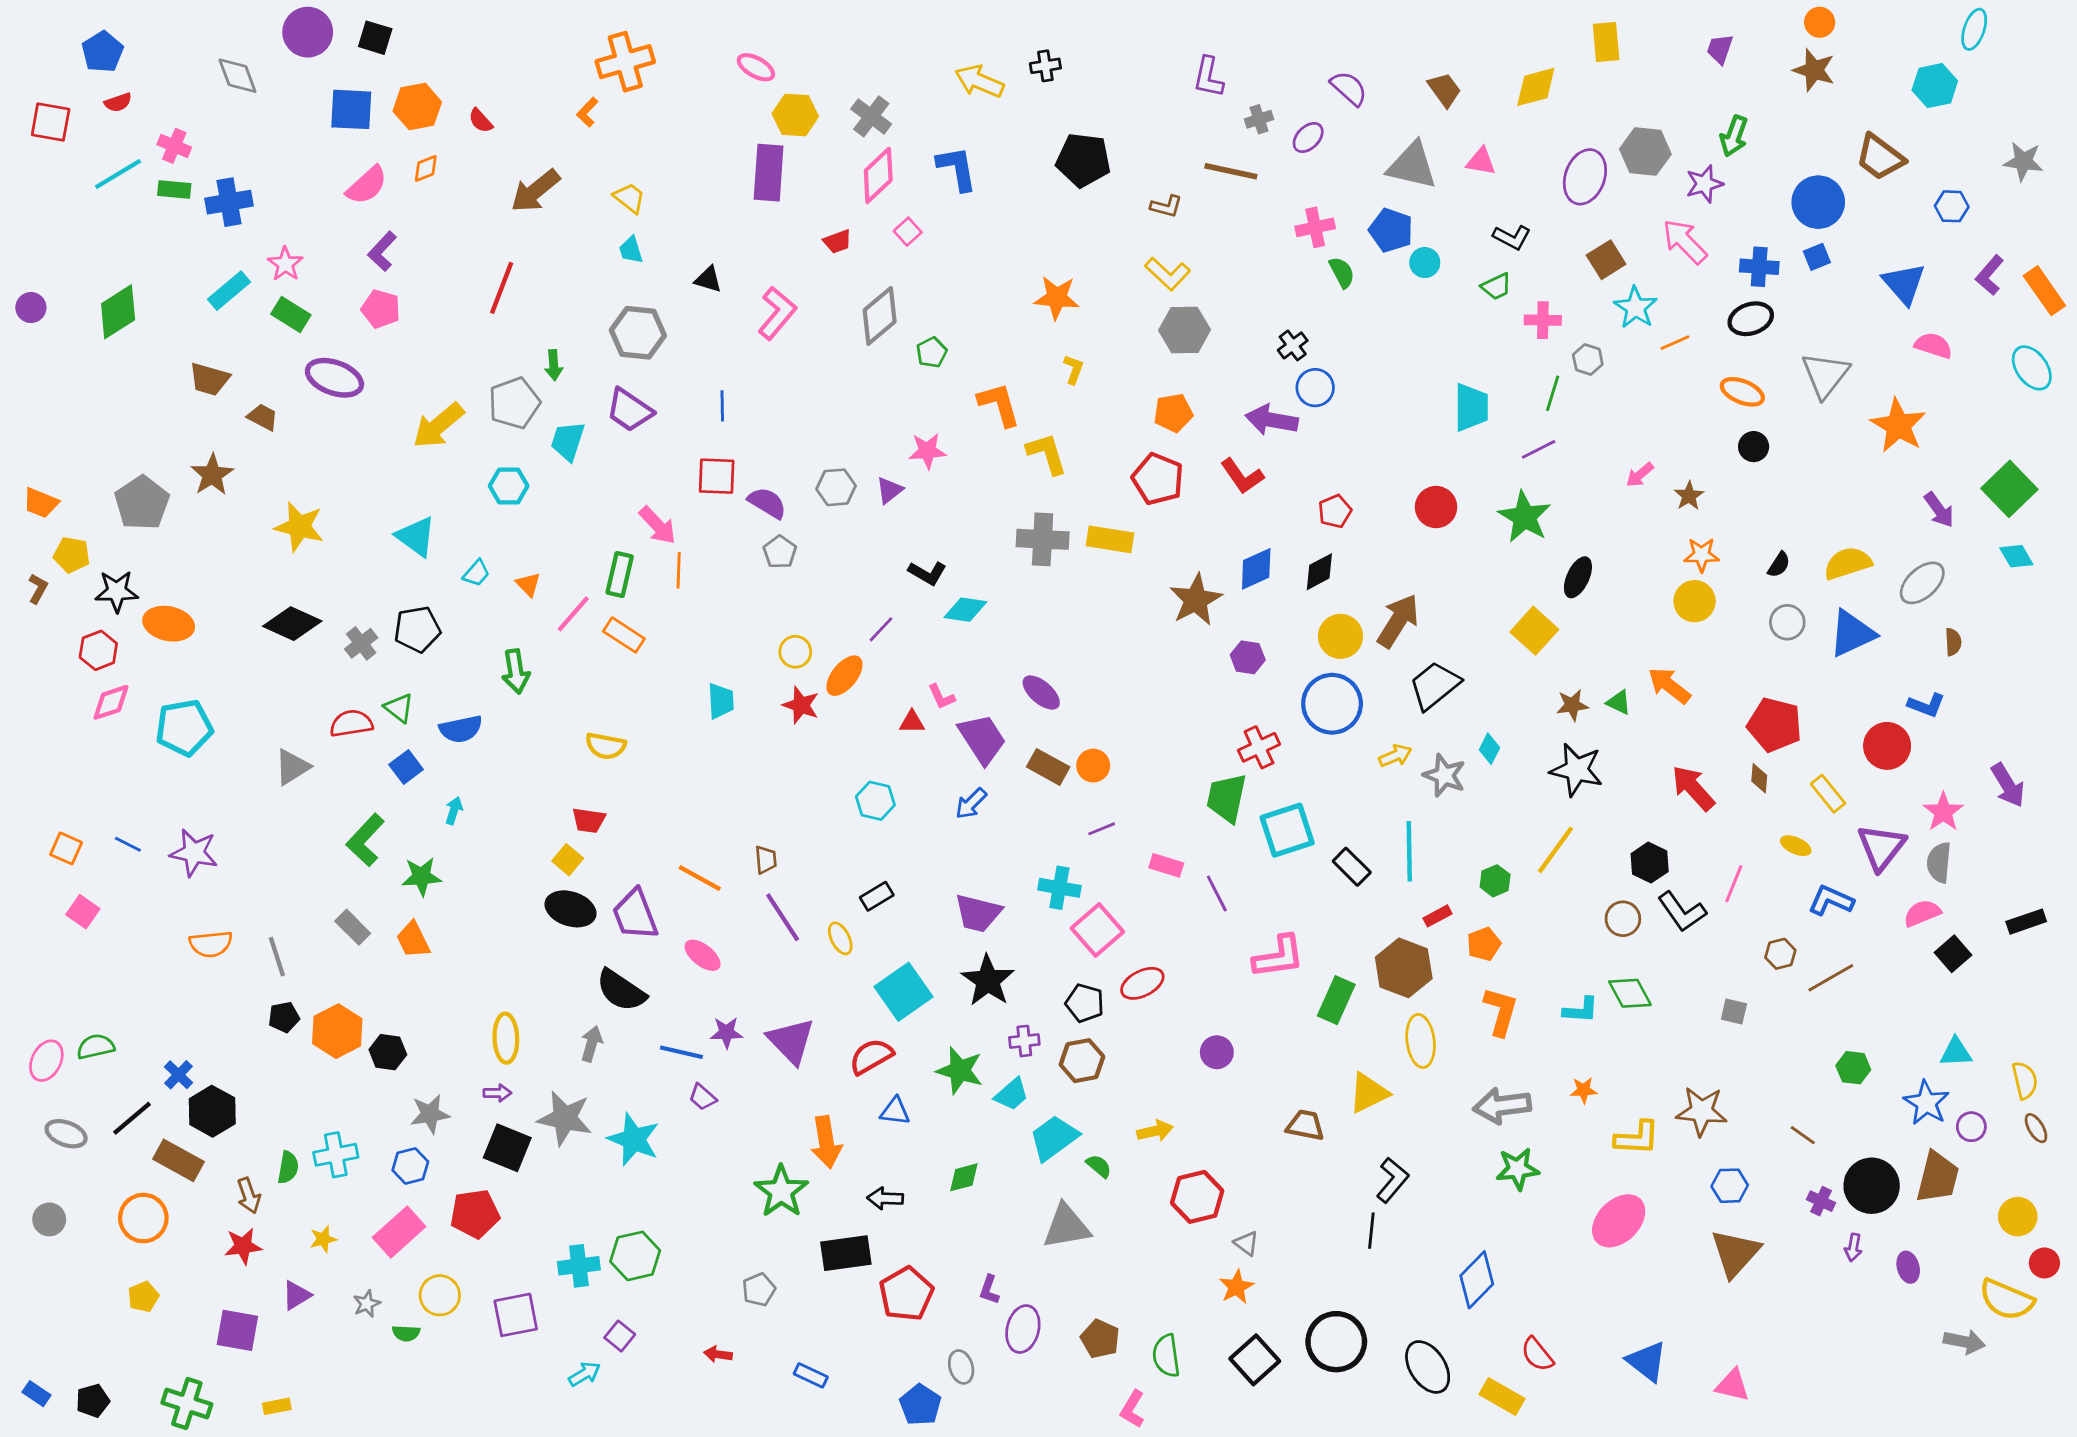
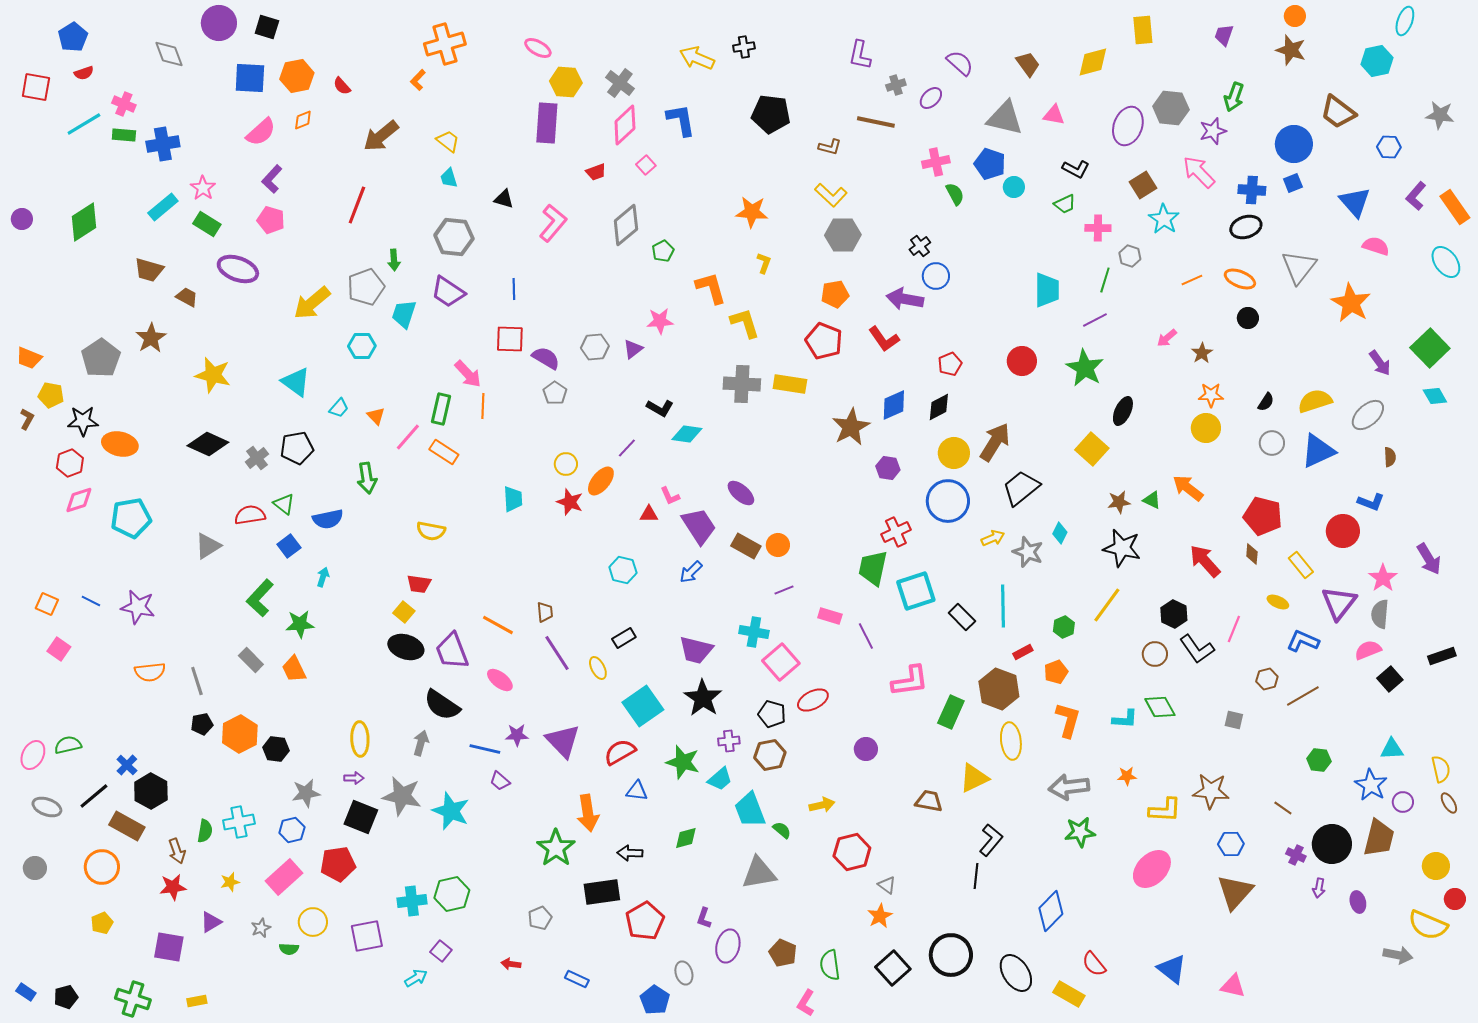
orange line: (1675, 343) -> (1192, 280), moved
cyan trapezoid: (1054, 1138) -> (750, 810), turned -75

